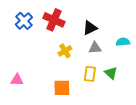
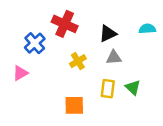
blue cross: (24, 21) -> (35, 43), moved
cyan semicircle: (123, 42) -> (147, 29), moved
pink triangle: (17, 80) -> (20, 73), moved, turned -32

